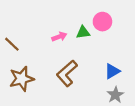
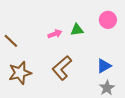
pink circle: (102, 22) -> (108, 20), moved

